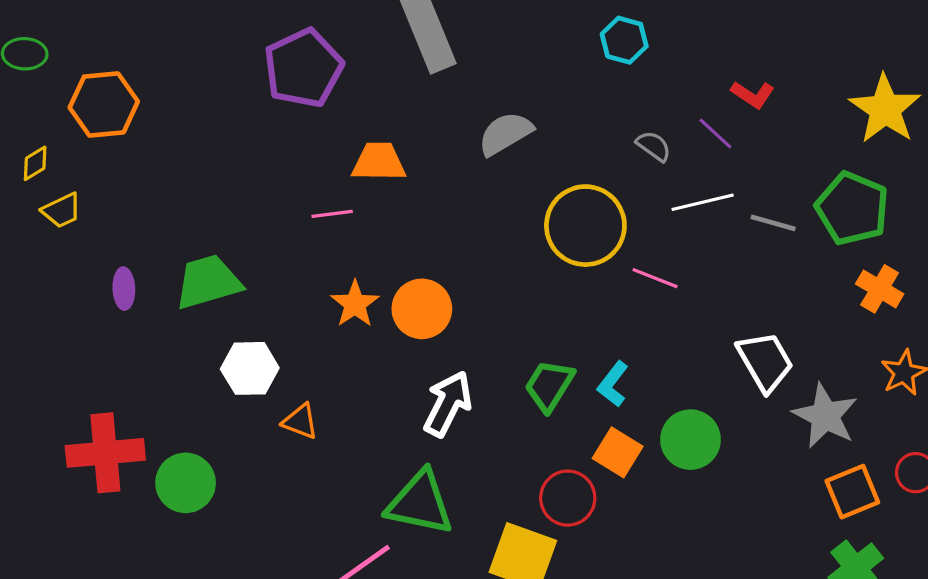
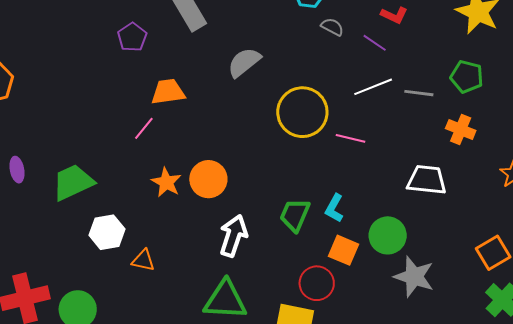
purple pentagon: (303, 68) -> (132, 37), moved, size x0.6
gray semicircle: (654, 146) -> (332, 27), moved
green pentagon: (852, 208) -> (467, 77), size x0.7
pink line: (332, 214) -> (144, 128), turned -35
purple ellipse: (124, 289) -> (17, 170), moved
orange cross: (880, 289) -> (461, 129), moved
white trapezoid: (765, 362) -> (427, 180), turned -45
gray star: (825, 416) -> (414, 277), moved

